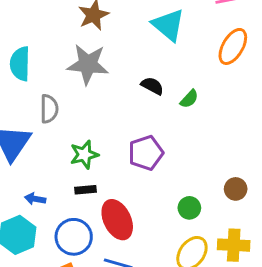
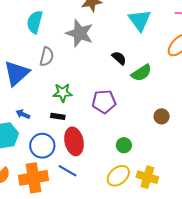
green semicircle: (189, 99) -> (141, 73), size x1.5
brown circle: (236, 189) -> (162, 116), moved

